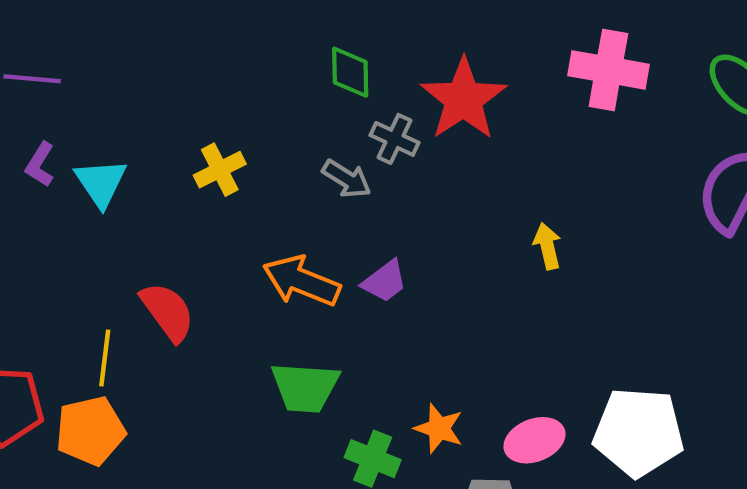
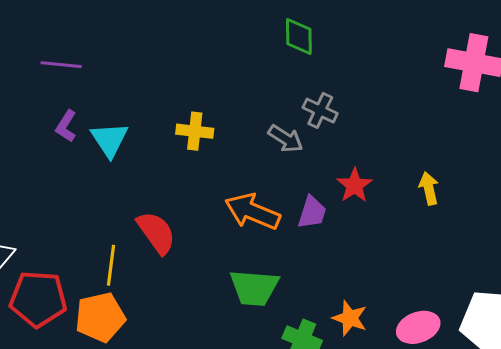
green diamond: (350, 72) -> (299, 37), moved
red star: (463, 99) -> (354, 185), moved, size x0.6
yellow cross: (220, 170) -> (195, 131), turned 33
purple trapezoid: (385, 281) -> (312, 212), turned -36

